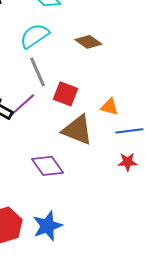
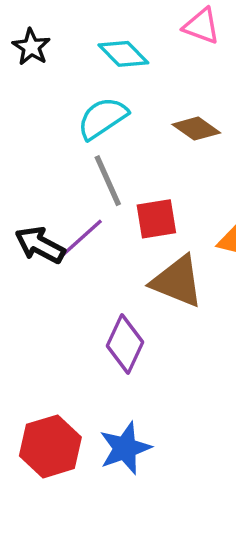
red square: (65, 94) -> (156, 219), turned -30
purple diamond: (47, 166) -> (125, 344), turned 60

